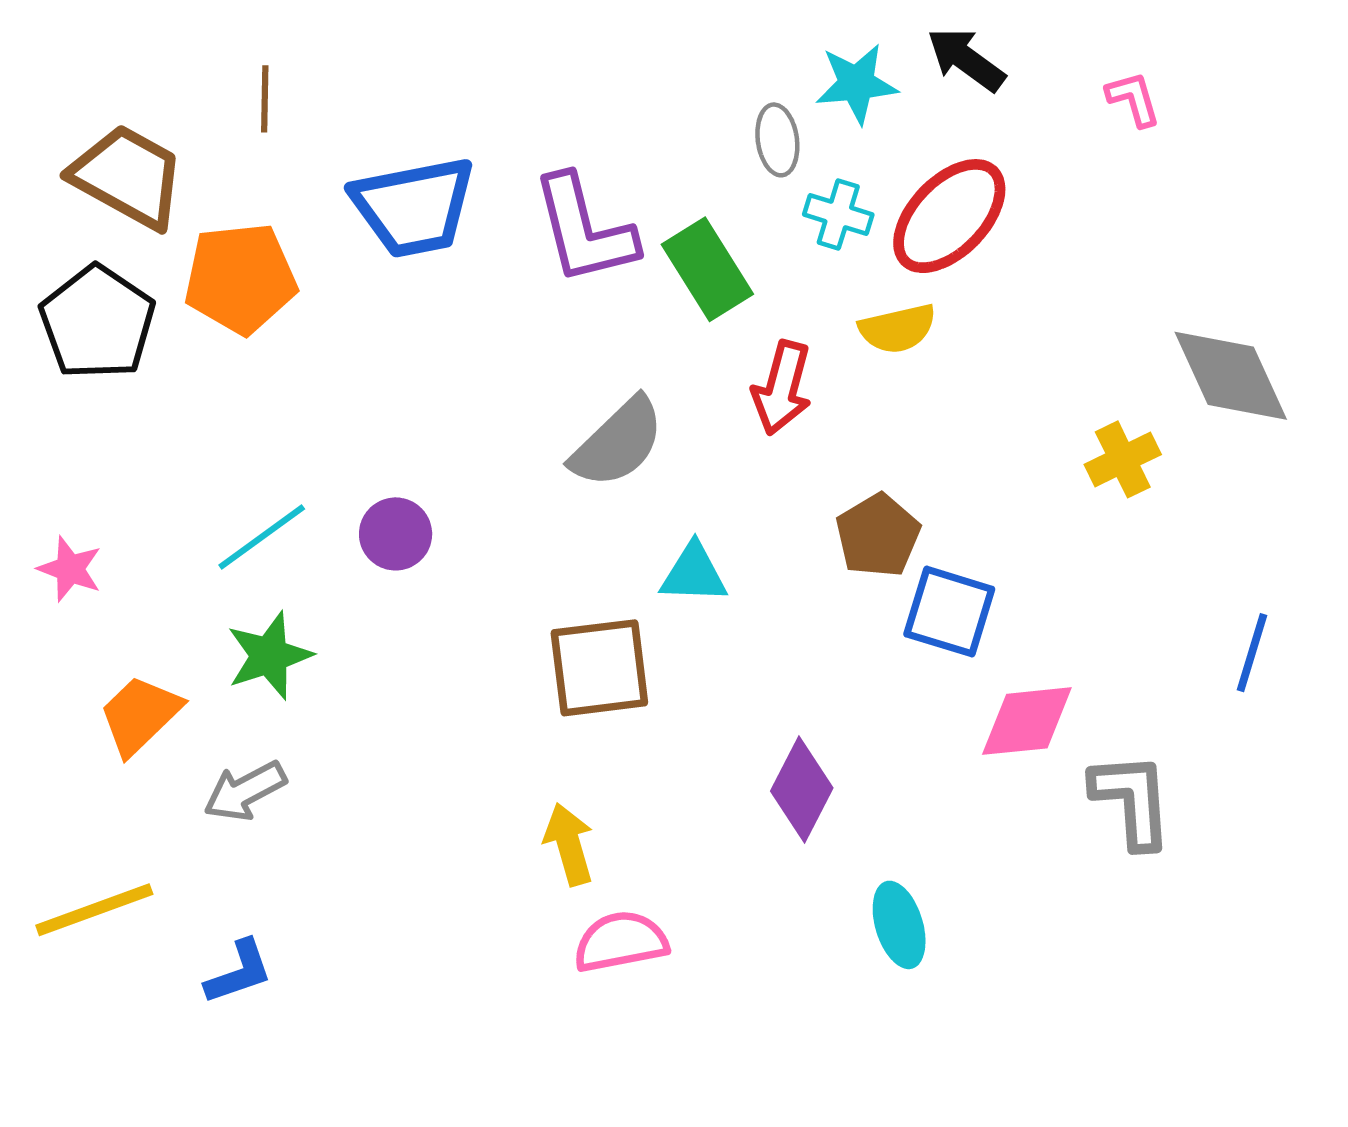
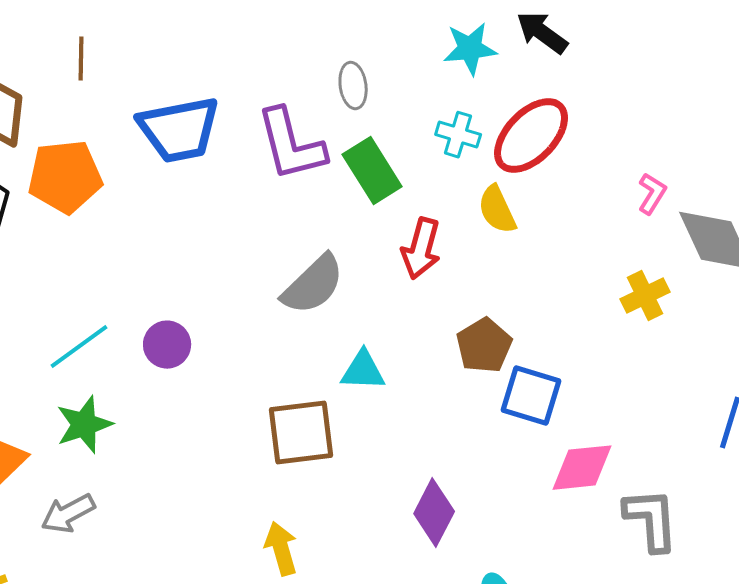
pink L-shape: (1133, 99) -> (652, 194), moved, turned 48
gray ellipse: (777, 140) -> (353, 86), moved
yellow semicircle: (898, 329) -> (497, 210), turned 78

